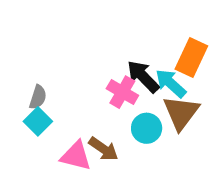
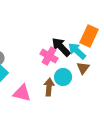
brown triangle: (181, 113) -> (83, 68), size x0.6
brown arrow: (103, 149) -> (49, 87), moved, turned -120

